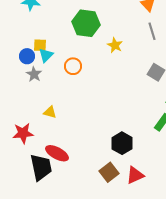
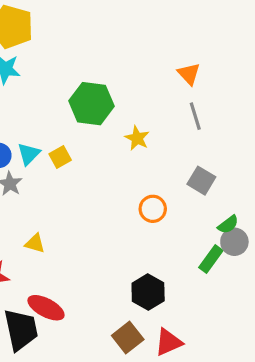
yellow square: (40, 45) -> (60, 157), moved, turned -32
orange circle: (73, 66) -> (153, 209), moved

